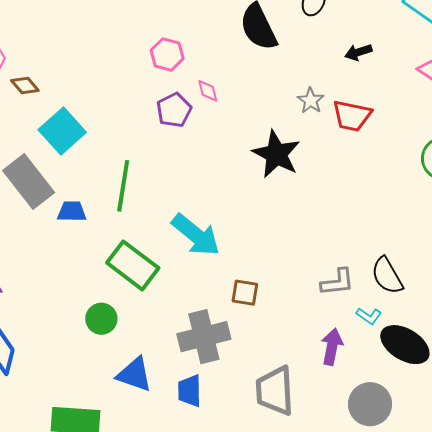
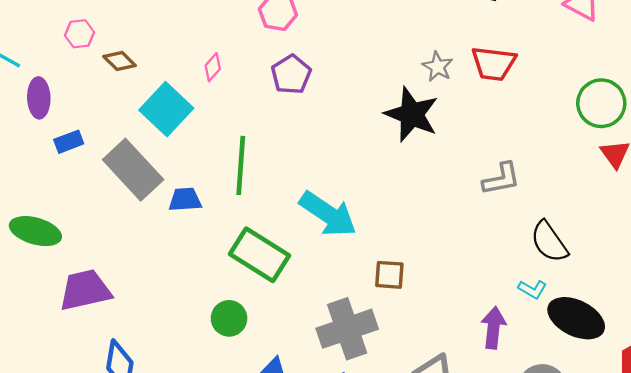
pink diamond: (208, 91) -> (213, 67), moved, turned 60
gray star: (311, 101) -> (438, 67), moved
gray L-shape: (337, 282) -> (501, 179), moved

